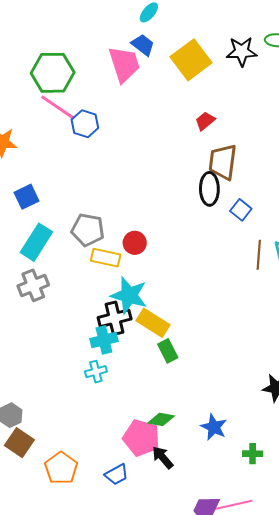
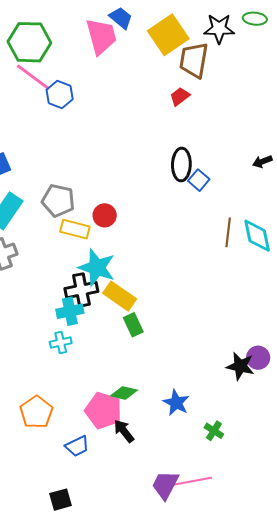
brown trapezoid: (223, 162) -> (194, 60), moved
blue square: (241, 210) -> (199, 180), moved
green cross: (253, 454) -> (214, 431), turned 30
orange pentagon: (61, 468) -> (36, 412), moved

